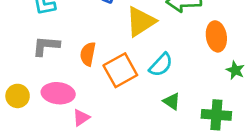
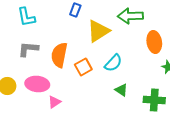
orange semicircle: (88, 54) -> (59, 55), size x1.4
orange square: (120, 70) -> (83, 67), size x0.7

